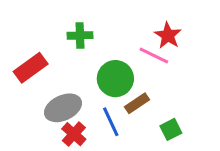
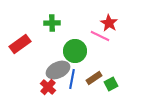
brown rectangle: (137, 103) -> (94, 78), moved
gray ellipse: (63, 108) -> (58, 70), moved
blue line: (111, 122) -> (72, 79), turned 36

